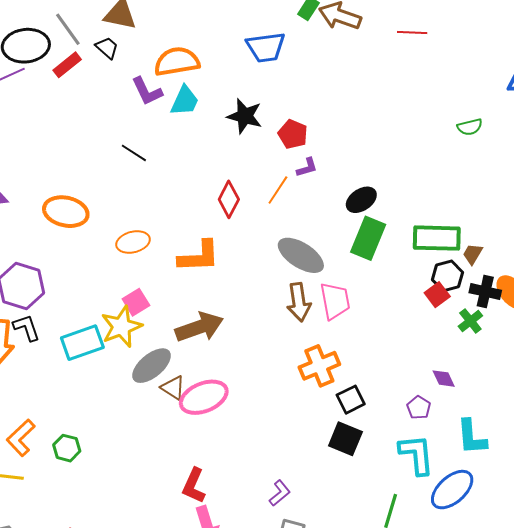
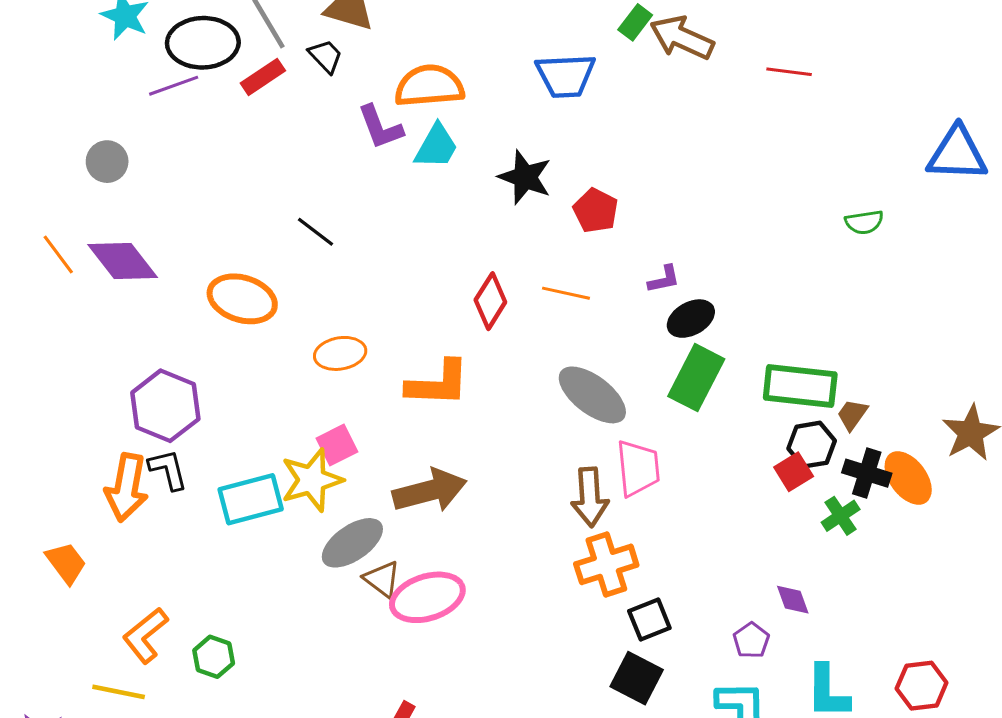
black line: (134, 153) -> (315, 232), moved
purple L-shape: (307, 167) -> (664, 279), moved
orange line: (278, 190) -> (566, 293), turned 64
brown arrow: (299, 302) -> (590, 497), moved

